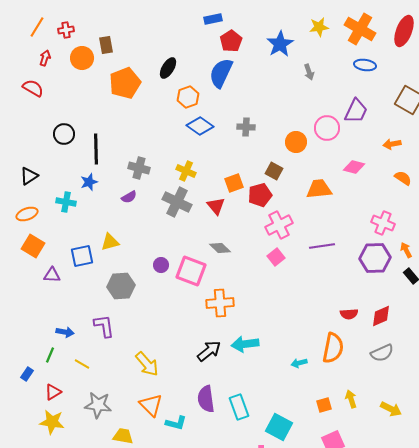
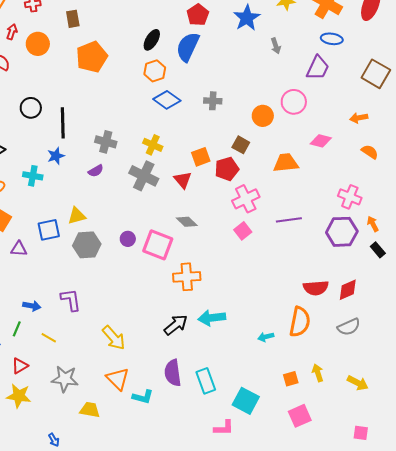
orange circle: (82, 58) -> (38, 44), moved
black ellipse: (168, 68) -> (152, 40), moved
purple trapezoid: (356, 111) -> (318, 68), moved
gray hexagon: (121, 286) -> (87, 245), moved
red semicircle: (349, 314) -> (316, 288), size x1.4

